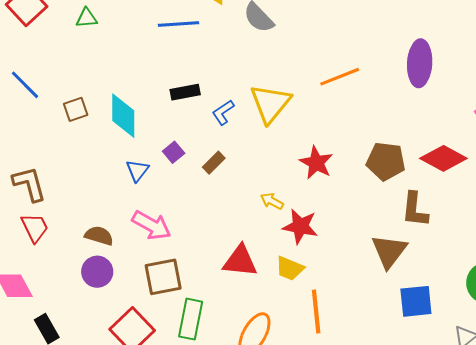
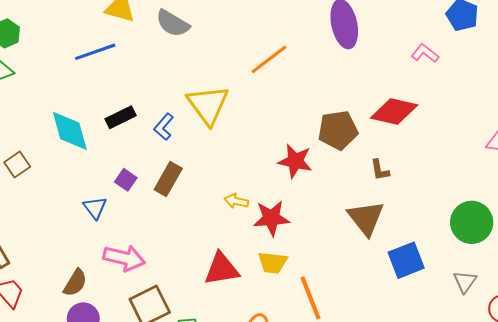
cyan diamond: (123, 116) -> (70, 131), moved
brown rectangle: (214, 163) -> (168, 179), size x1.4
red star: (316, 163) -> (295, 161), moved
brown L-shape: (415, 210) -> (380, 170), size x0.6
brown semicircle: (99, 236) -> (75, 283), turned 120

